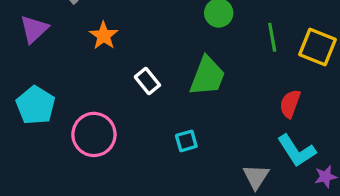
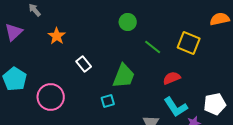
green line: (272, 37) -> (153, 47), moved, turned -42
green trapezoid: (207, 76) -> (124, 76), moved
red semicircle: (290, 104) -> (172, 78), turned 48

